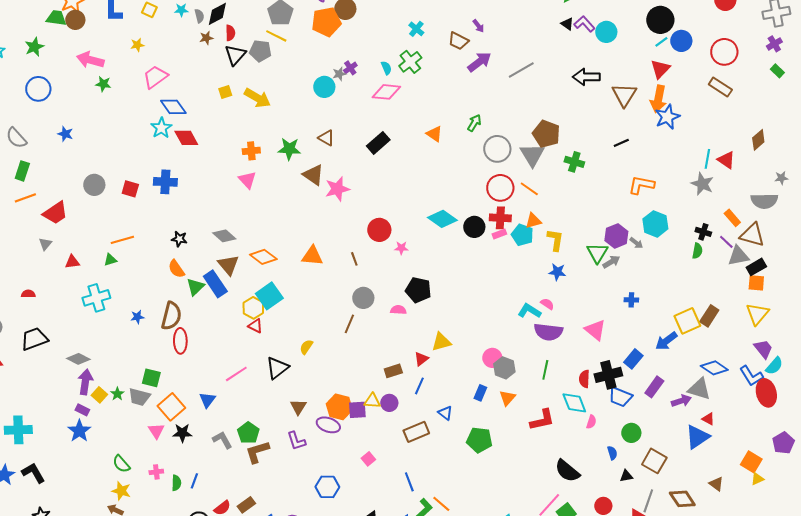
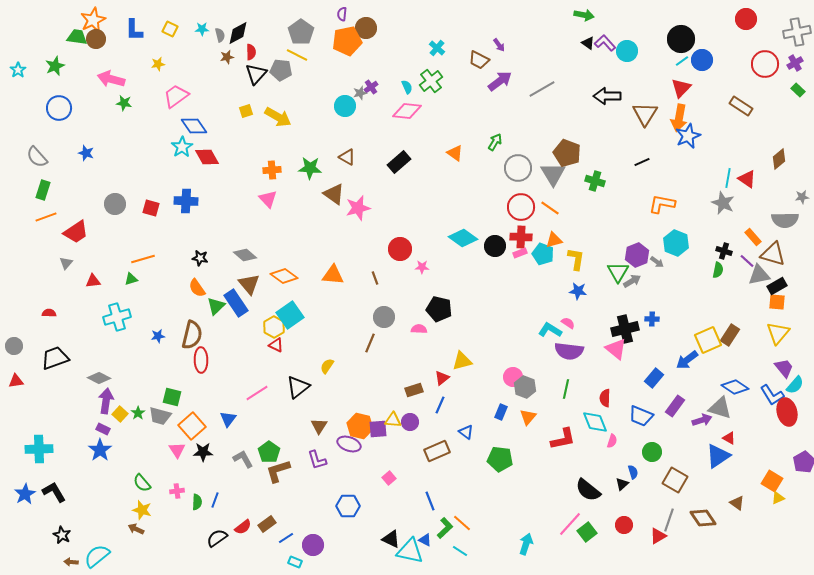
red circle: (724, 52) -> (765, 64), moved
black cross: (608, 375) -> (625, 329), moved
black triangle: (626, 476) -> (622, 484), moved, turned -32

